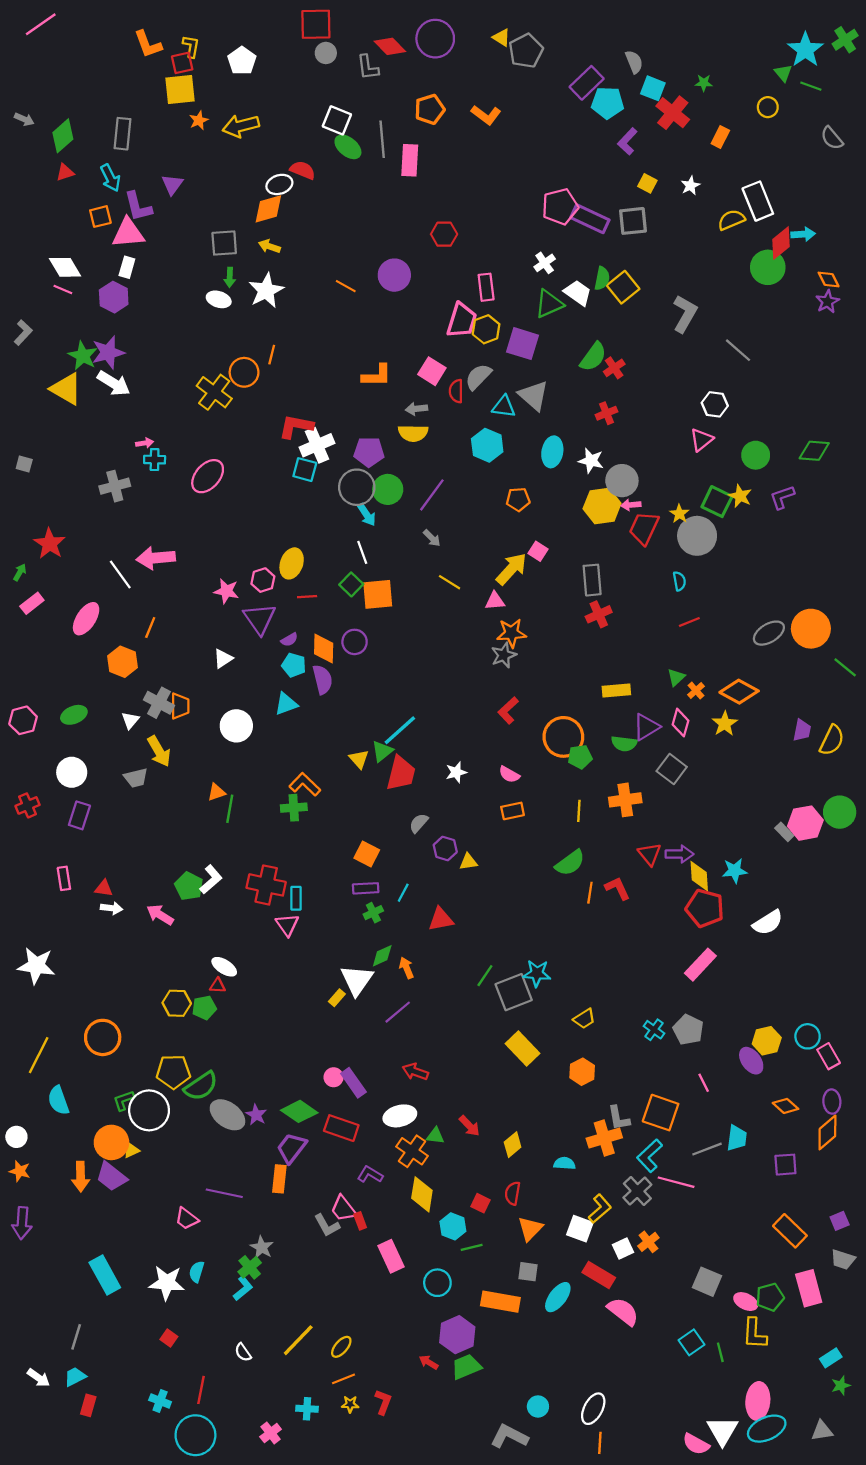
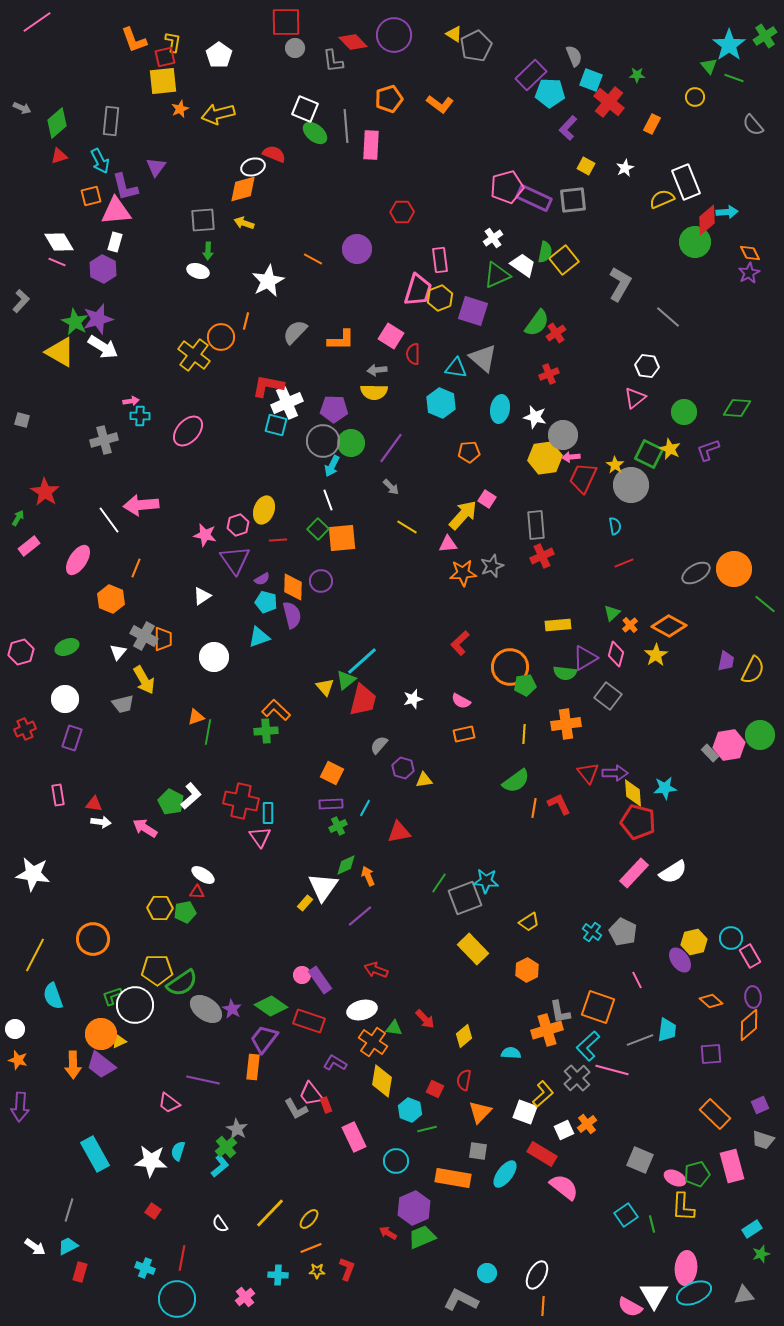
white star: (266, 291) -> (268, 281), moved
gray semicircle: (478, 377) -> (295, 332), moved
cyan arrow: (367, 515) -> (332, 466), turned 60
gray star: (504, 655) -> (492, 566), moved
white semicircle: (768, 923) -> (673, 872), moved

